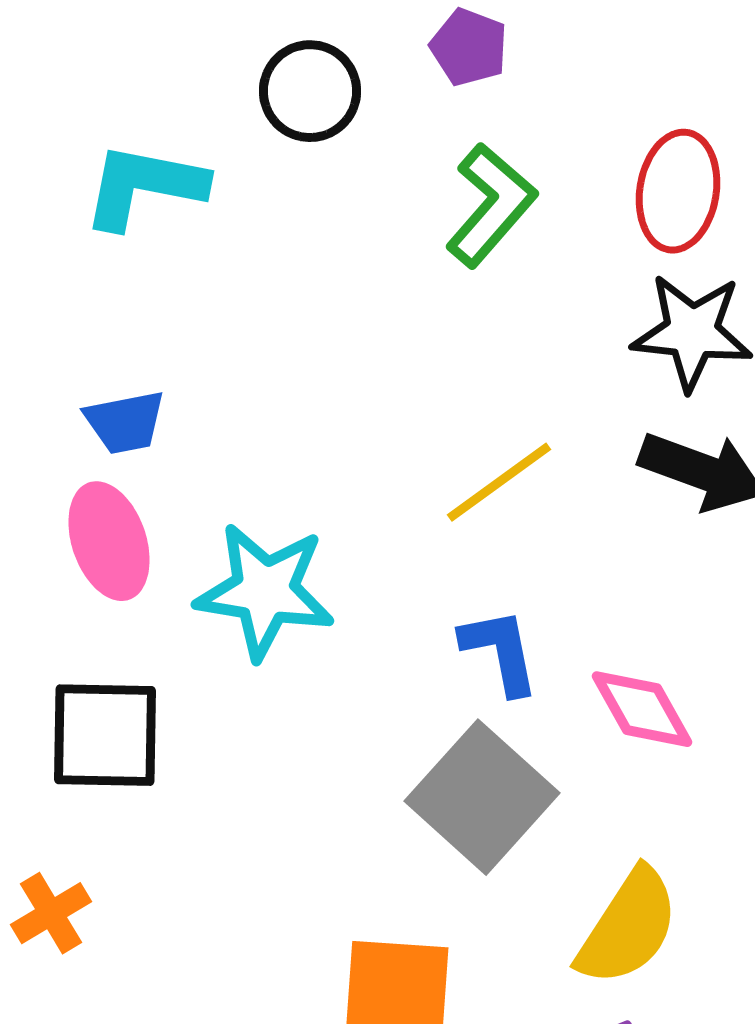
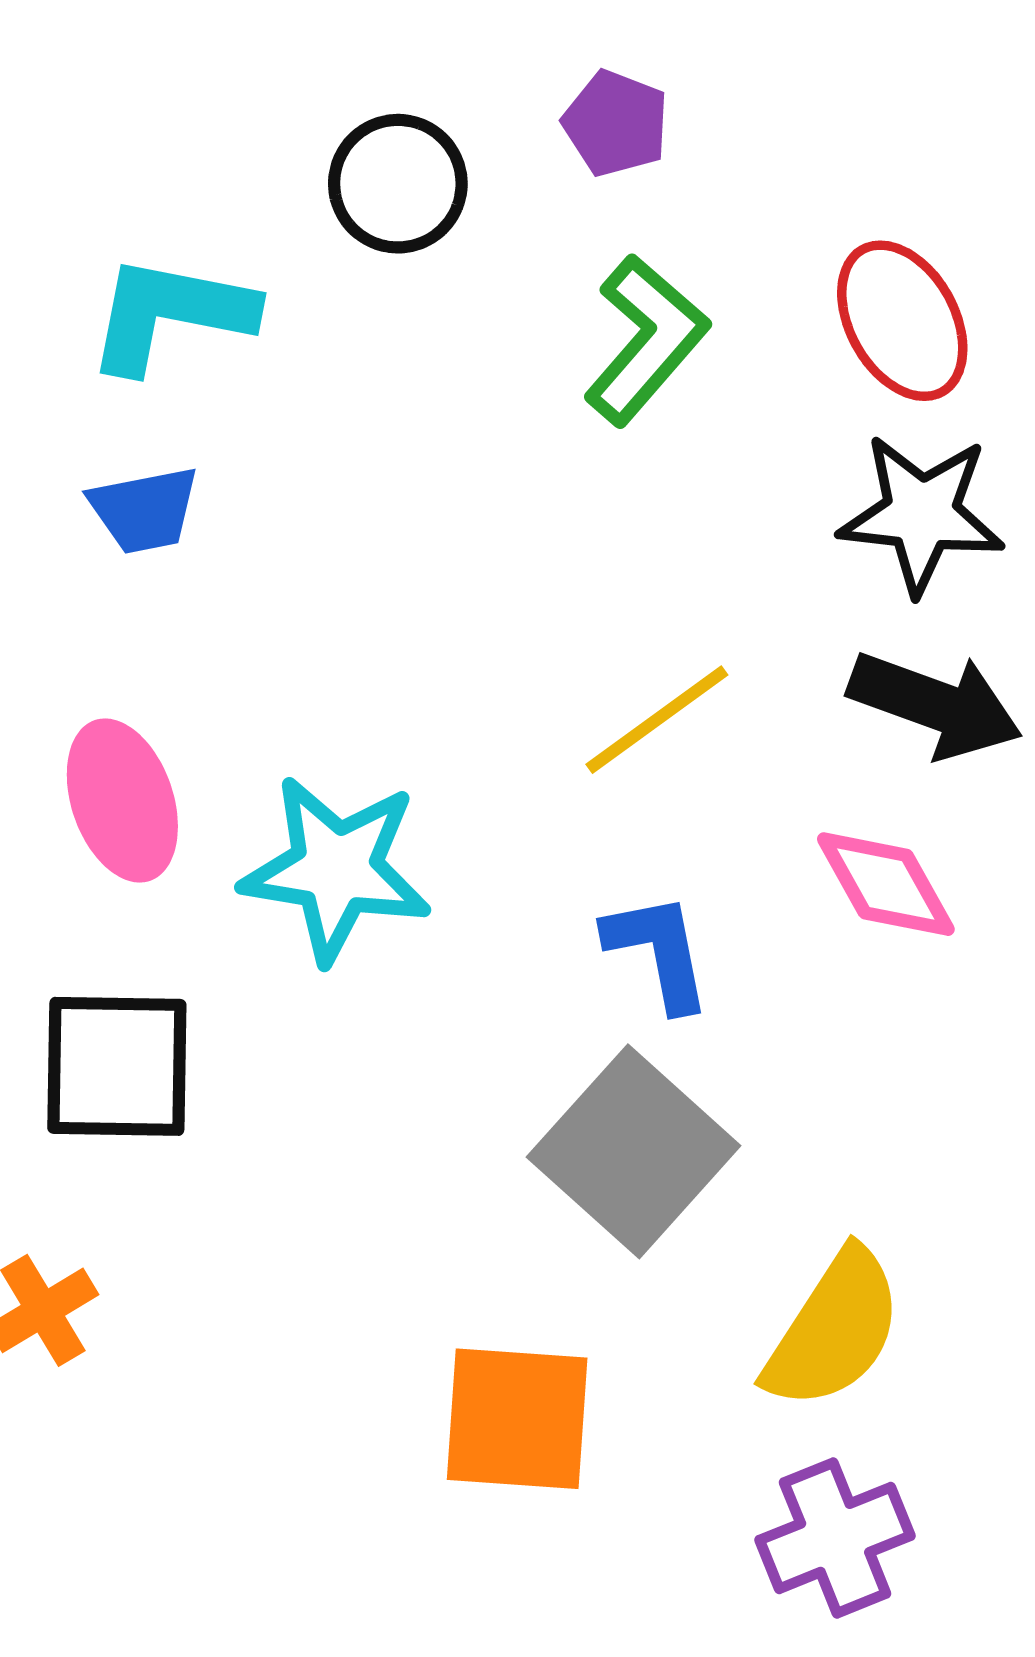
red ellipse: (678, 191) -> (902, 321), turned -38
blue trapezoid: (125, 422) -> (144, 510), moved
pink diamond: (642, 709) -> (886, 884), moved

